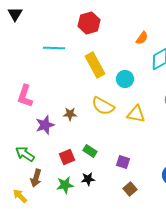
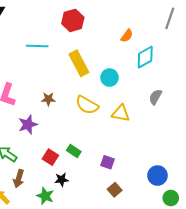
brown star: (70, 114) -> (48, 99), moved
red square: (67, 157) -> (50, 157), turned -35
black star: (88, 179) -> (62, 180), moved
green star: (65, 185) -> (45, 196), moved, turned 30

